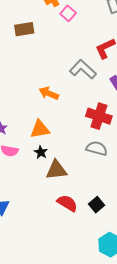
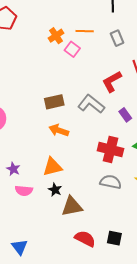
brown rectangle: (24, 29) -> (54, 102), moved
black square: (96, 205) -> (114, 238), turned -35

